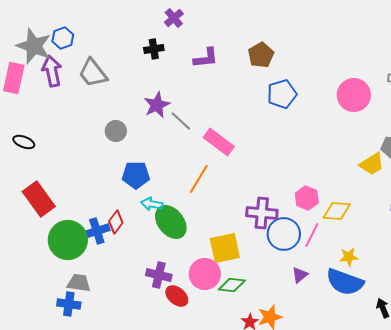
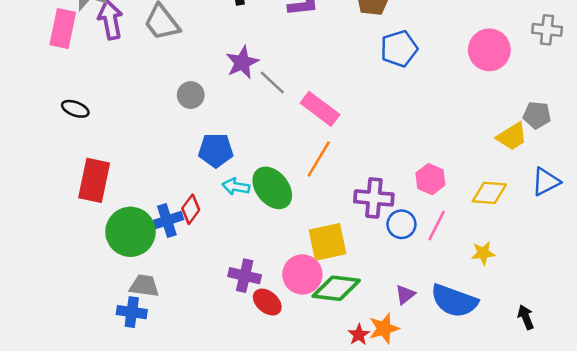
orange line: (199, 179) -> (319, 159), moved
red rectangle: (39, 199) -> (94, 180), turned 48
yellow diamond: (337, 211) -> (489, 193), moved
green ellipse: (171, 222) -> (272, 188), moved
blue circle: (284, 234) -> (401, 224), size x0.7
purple triangle: (300, 275) -> (405, 295), moved
blue semicircle: (345, 282) -> (454, 301), moved
green diamond: (232, 285) -> (336, 288), size x1.4

